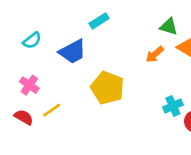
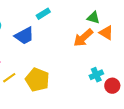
orange arrow: (155, 54) -> (83, 38), size x1.5
yellow pentagon: (107, 88) -> (37, 80), moved

